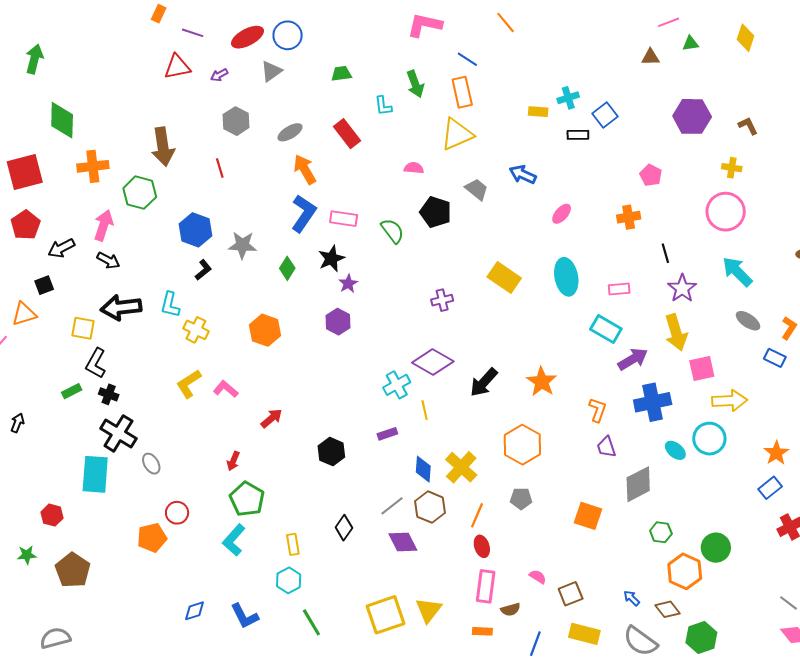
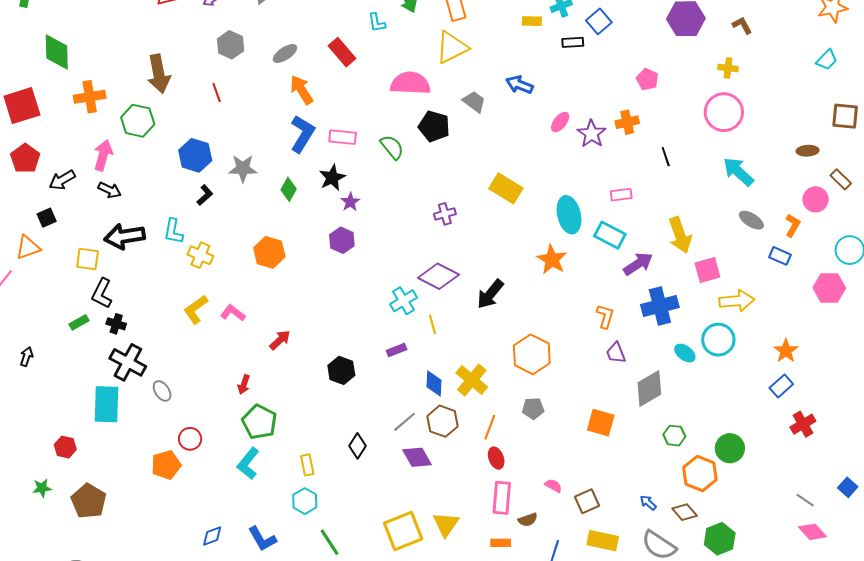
pink semicircle: (414, 168) -> (410, 83), size x2.0
cyan ellipse: (566, 277) -> (569, 215), moved
purple star: (682, 288) -> (592, 134), moved
orange star: (542, 382) -> (552, 260), moved

